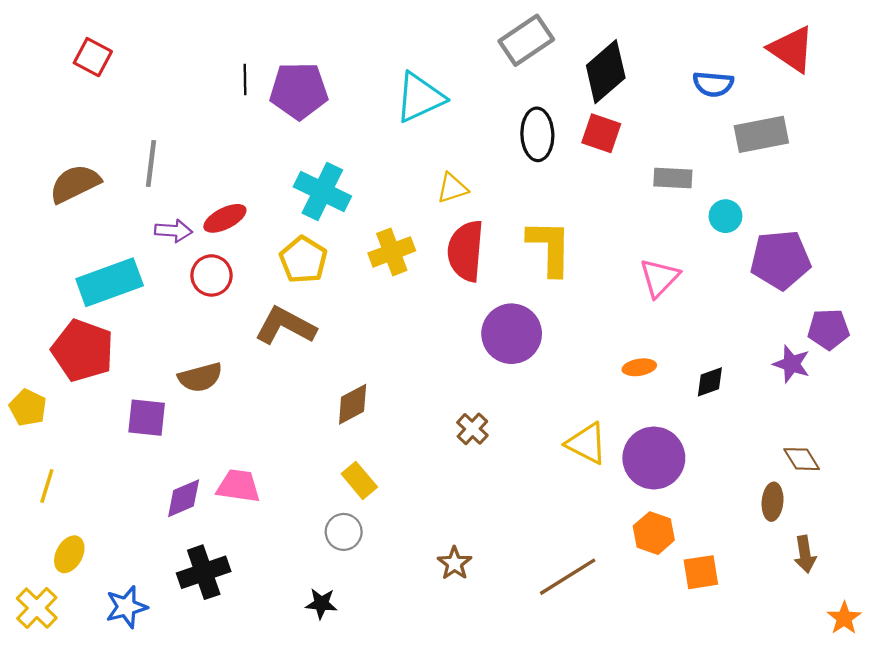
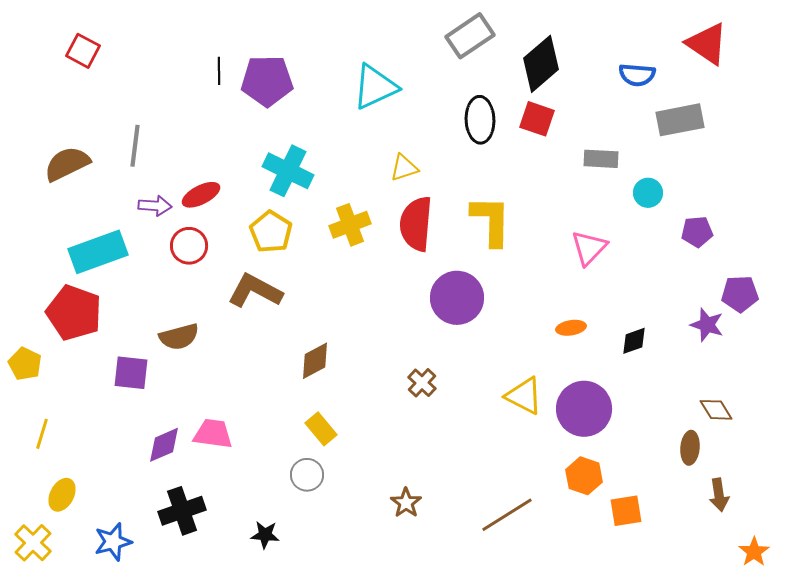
purple pentagon: (780, 260) -> (697, 232), size x0.6
black star: (321, 604) -> (265, 535), moved

